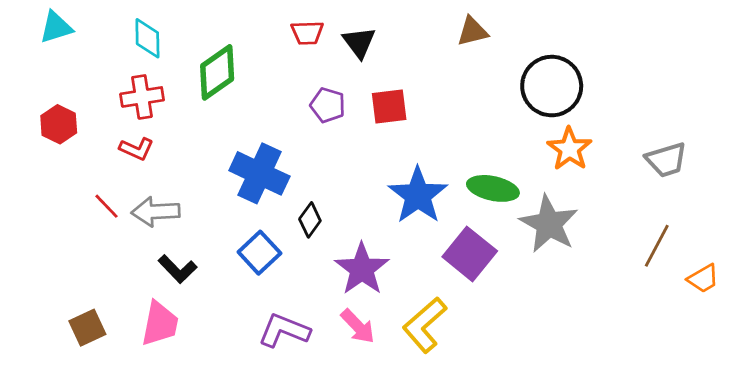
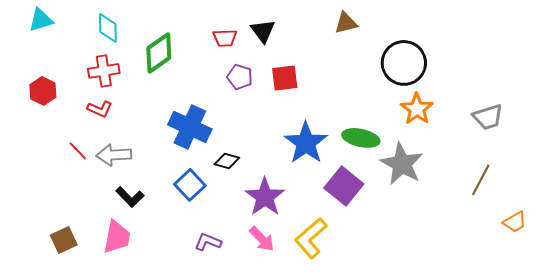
red trapezoid: (307, 33) -> (225, 38), moved
black diamond: (310, 220) -> (227, 161), turned 70
orange trapezoid: (703, 279) -> (515, 222), moved
purple L-shape: (284, 330) -> (208, 242), size x0.7

